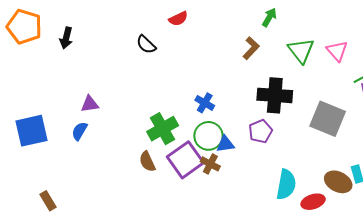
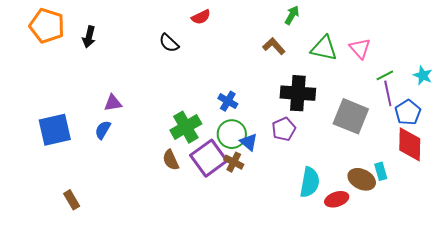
brown L-shape: (251, 48) -> (274, 46), turned -85
green triangle: (301, 51) -> (324, 48), turned -40
blue triangle: (225, 144) -> (249, 142), turned 48

